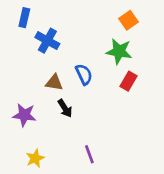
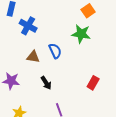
red rectangle: (129, 81) -> (93, 83), moved
black arrow: (65, 108) -> (46, 83), moved

